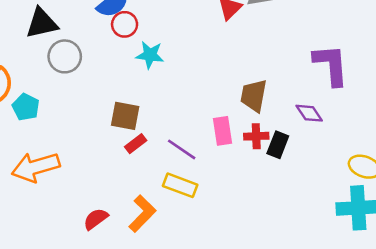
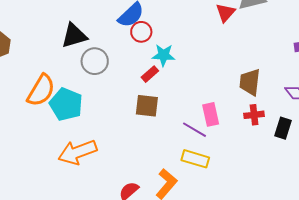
cyan pentagon: (26, 107) -> (66, 104), size x1.5
pink rectangle: (223, 131) -> (211, 114), moved
red rectangle: (136, 144) -> (150, 74), moved
black rectangle: (278, 145) -> (283, 128), moved

